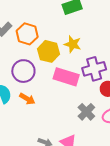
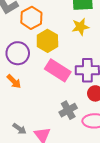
yellow star: (73, 44) -> (80, 27), moved, turned 30

